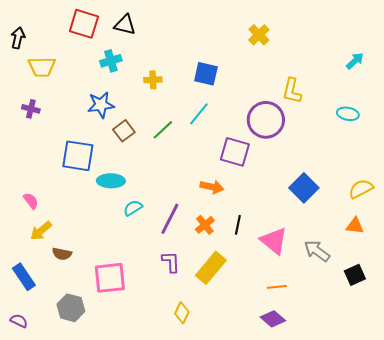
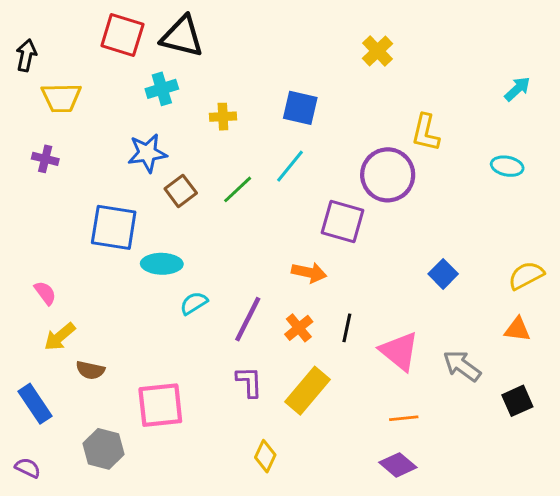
black triangle: (125, 25) -> (182, 36), size x1.4
blue square: (304, 188) -> (443, 274), size x0.7

